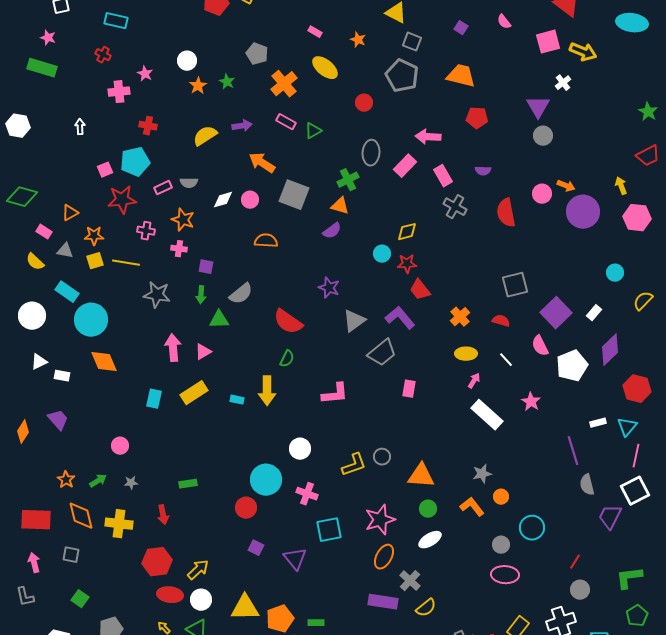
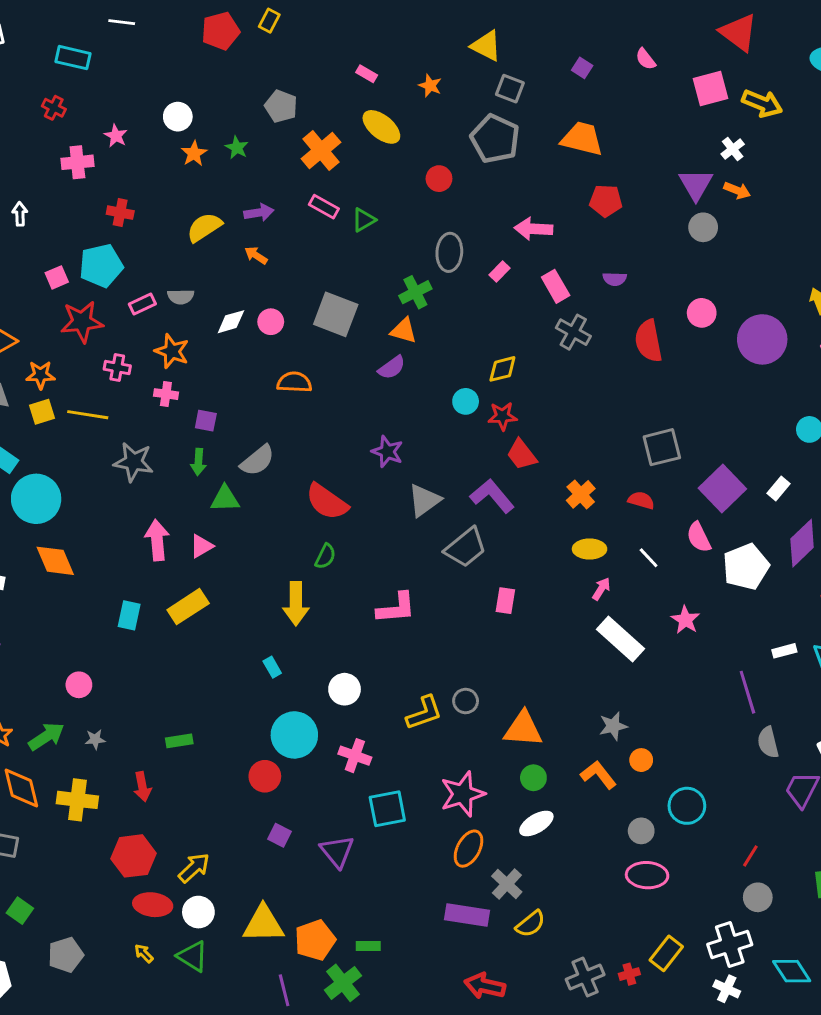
orange arrow: (262, 163) -> (256, 255), moved, size x0.6
pink rectangle: (405, 166) -> (499, 272), size x0.6
orange arrow: (566, 186) -> (737, 190), moved
cyan rectangle: (237, 400) -> (272, 667), moved, turned 48
green arrow: (98, 481) -> (46, 736), size x1.4

